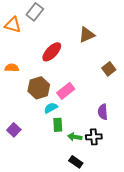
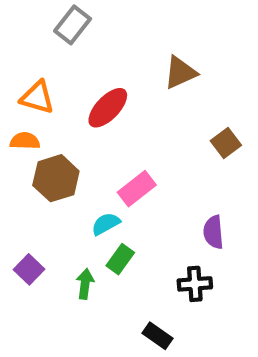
orange triangle: (13, 25) -> (37, 97), moved
brown hexagon: (39, 88) -> (56, 178), moved
green rectangle: (58, 125) -> (120, 259), turned 40
green arrow: (75, 137) -> (85, 284), moved, turned 88

